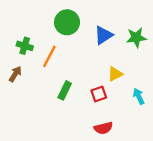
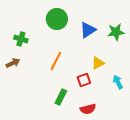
orange line: (49, 56) -> (56, 61), moved
brown arrow: (15, 74) -> (13, 63), turned 32
green rectangle: (65, 90) -> (61, 97), moved

